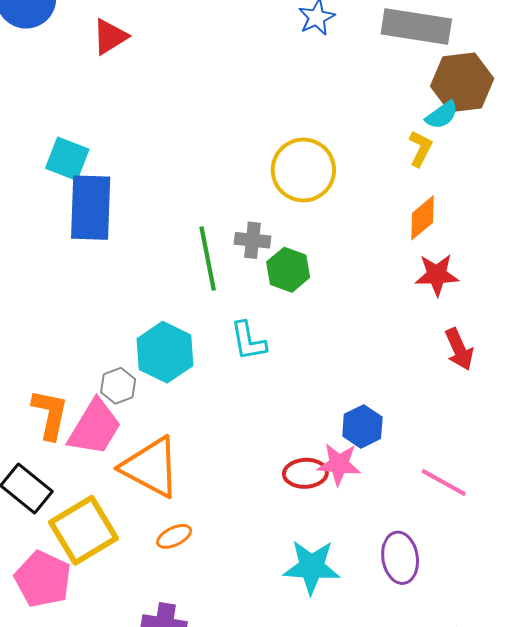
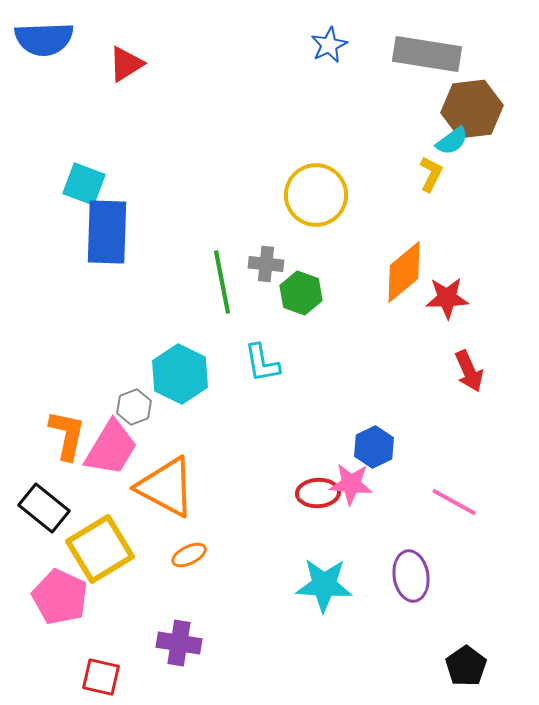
orange diamond: (422, 218) -> (404, 272), moved, size x1.4

